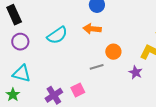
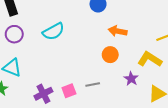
orange arrow: (92, 29) -> (118, 31), moved
gray line: (97, 67) -> (93, 85), moved

